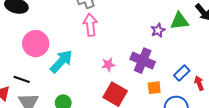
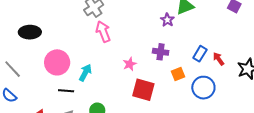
cyan arrow: (61, 61) -> (85, 73), size x0.7
purple cross: (143, 61) -> (161, 52), size x0.7
black line: (22, 79) -> (66, 91), moved

